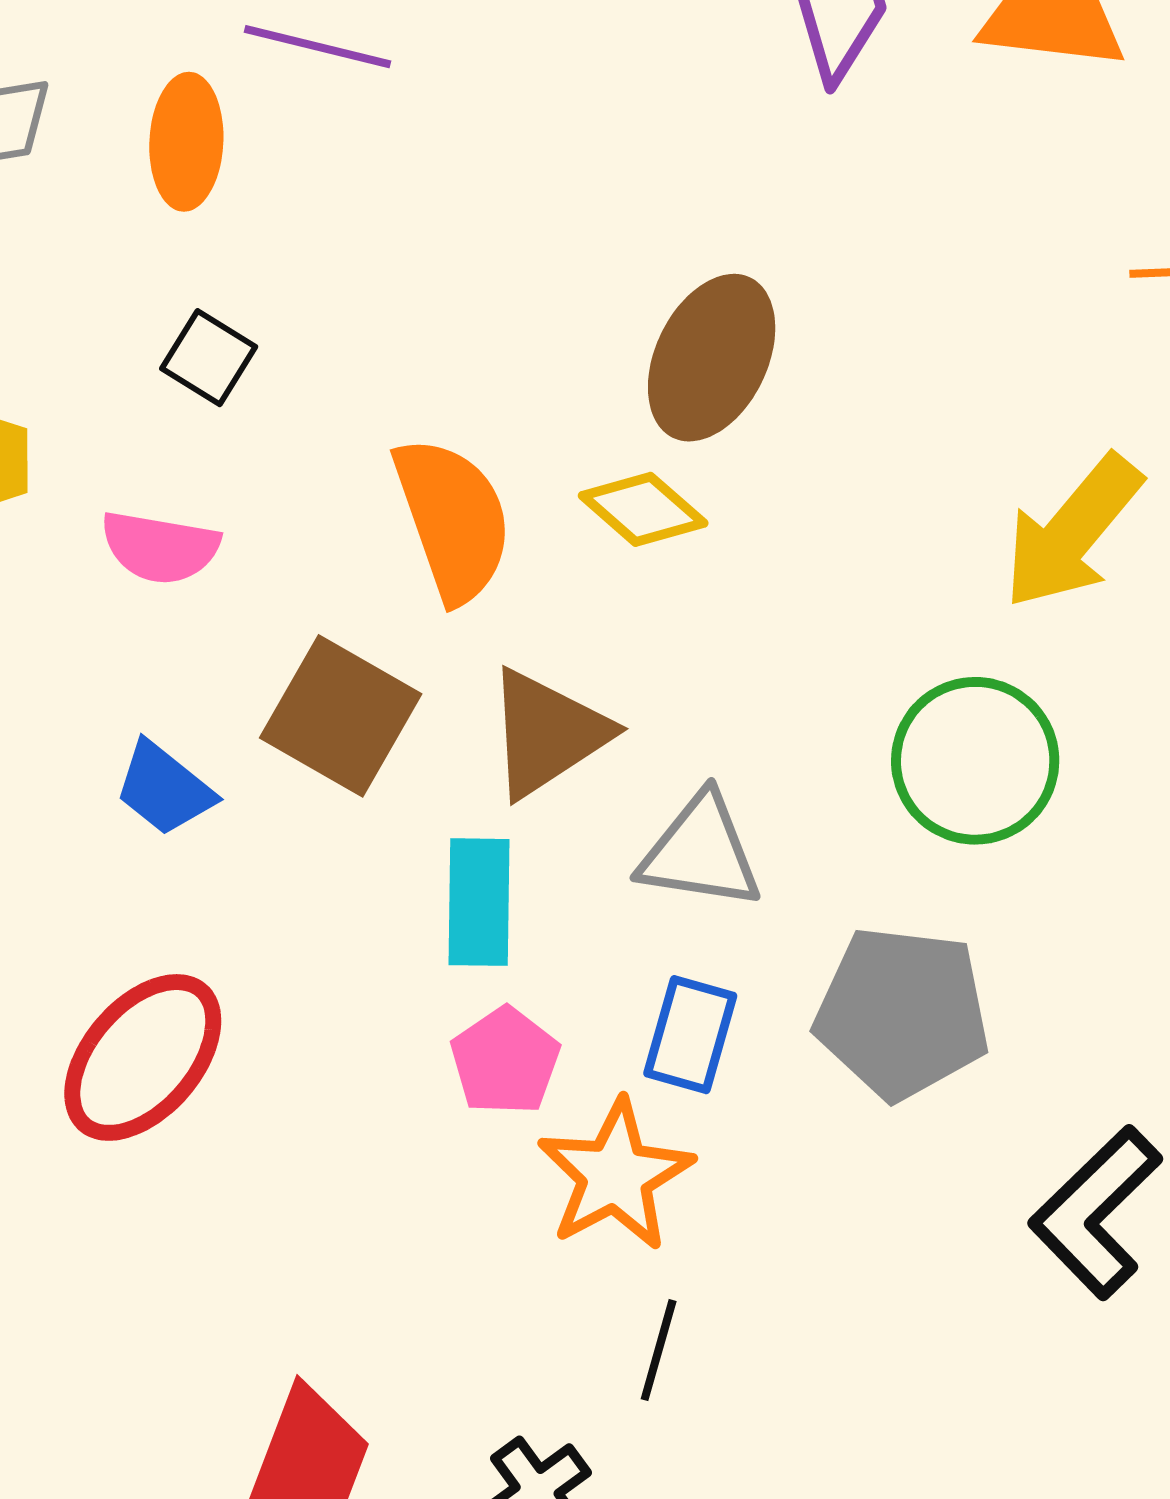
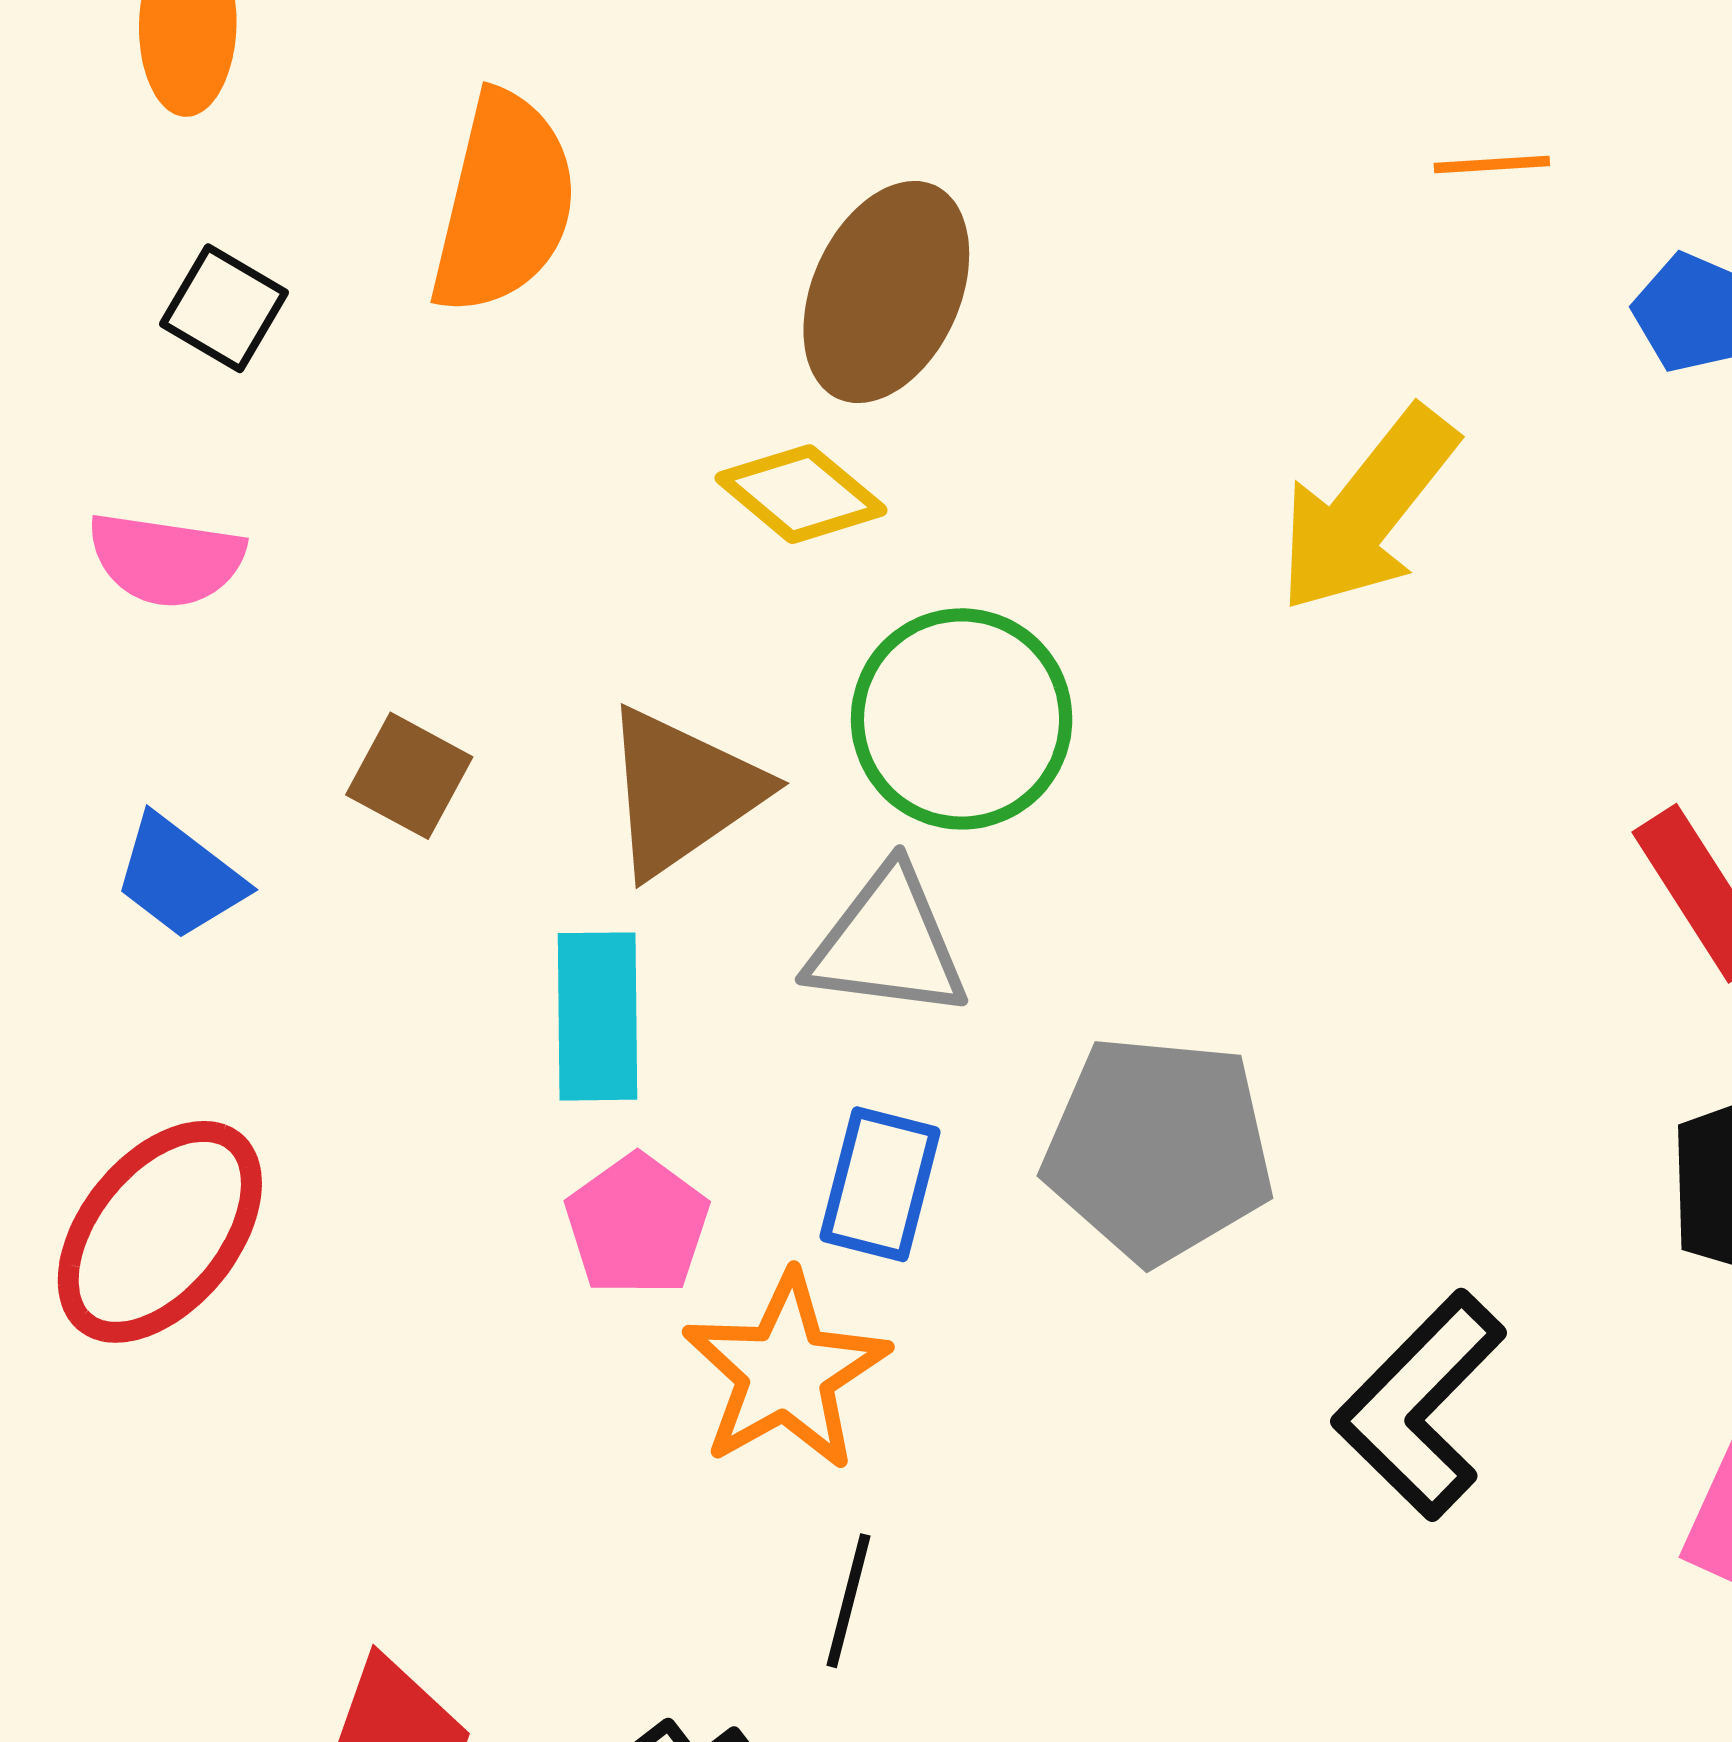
orange semicircle: (453, 519) -> (504, 203), moved, turned 34
brown square: (341, 716) -> (409, 776), size x0.6
green circle: (975, 761) -> (962, 719), moved

